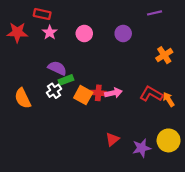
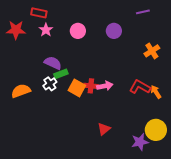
orange semicircle: (23, 98) -> (21, 91), turned 96
purple star: (142, 148) -> (140, 142), moved

